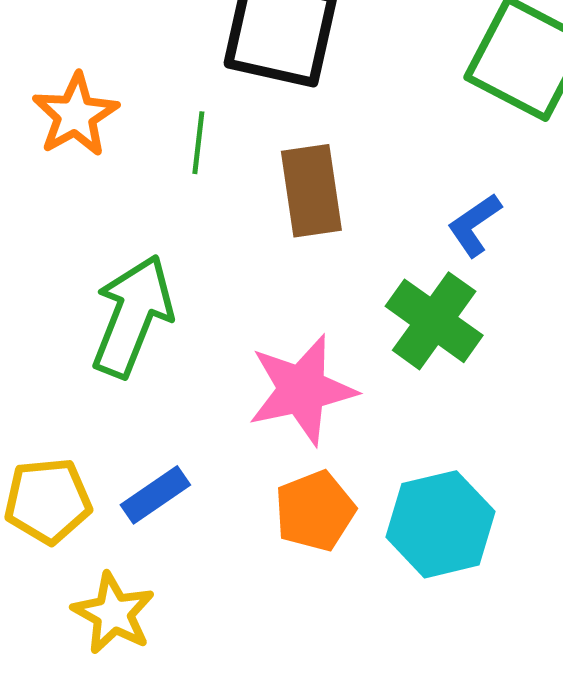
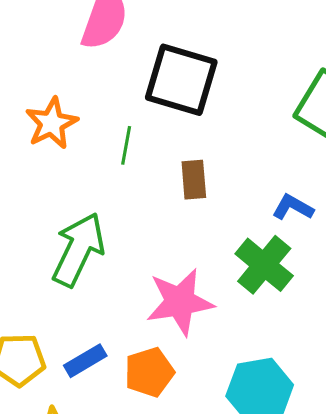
brown rectangle: (311, 191) -> (194, 180), size x0.7
blue L-shape: (474, 225) -> (293, 207), turned 60
orange pentagon: (315, 511) -> (149, 372), moved

